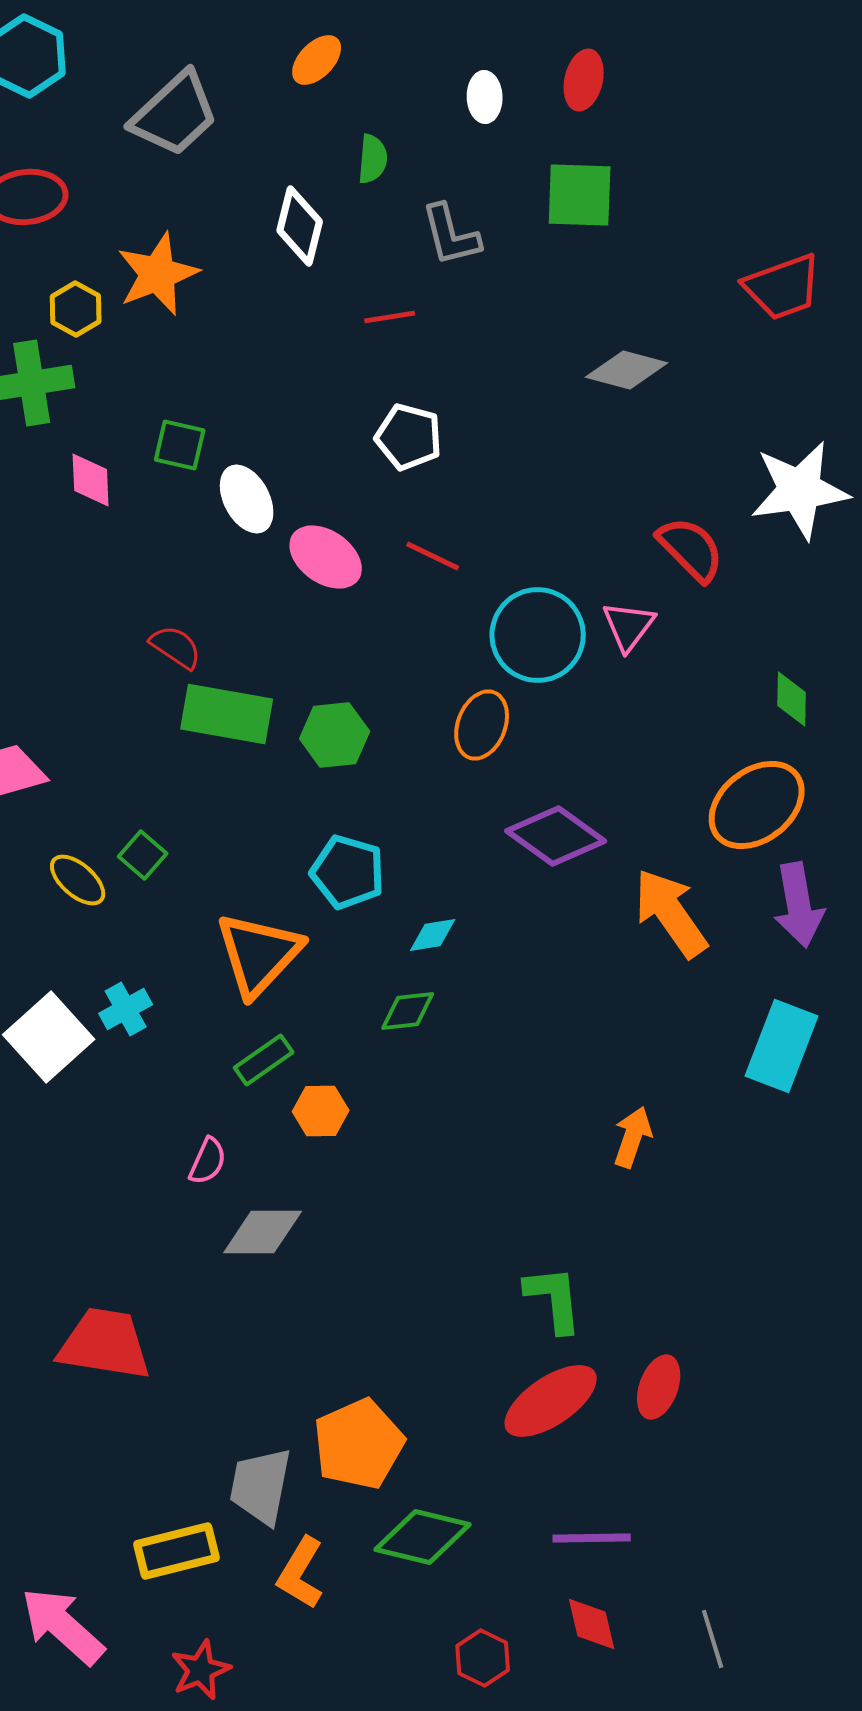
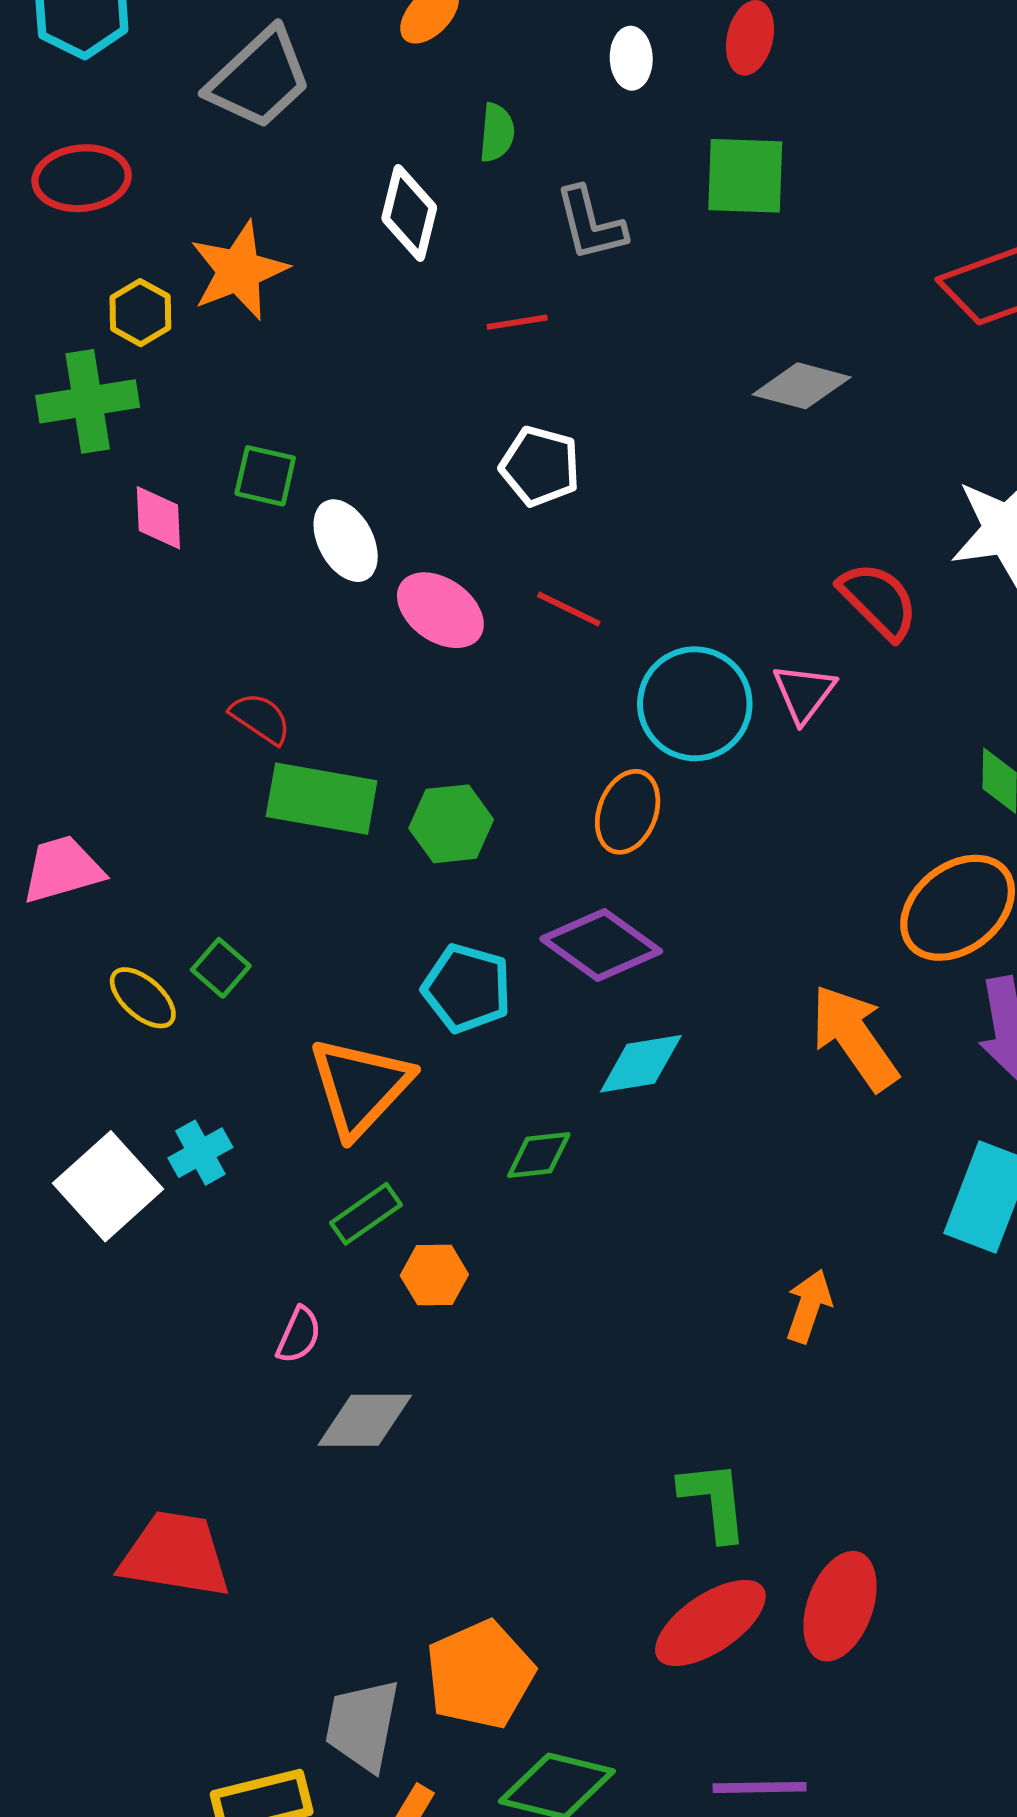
purple diamond: (556, 836) -> (601, 945), moved
cyan diamond: (433, 935) -> (641, 1064), moved, size x1.5
red ellipse: (659, 1387) -> (840, 1606), size x1.4

